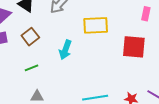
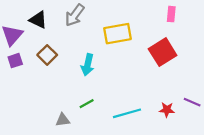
red square: (134, 47) -> (163, 52), turned -30
green line: (32, 68) -> (87, 104), moved

